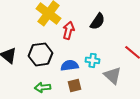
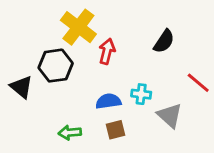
black semicircle: (98, 21) -> (164, 41), moved
black hexagon: (41, 54) -> (56, 66), moved

